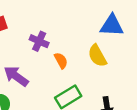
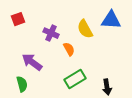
yellow semicircle: (97, 56) -> (85, 29), moved

